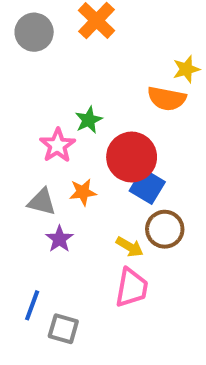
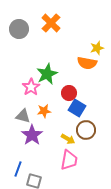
green star: (89, 120) -> (47, 74), size x1.5
red circle: (132, 157) -> (69, 93), size x0.6
purple star: (59, 239) -> (32, 135), size x1.5

